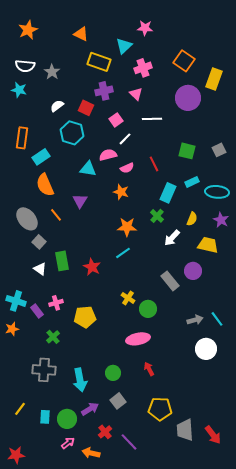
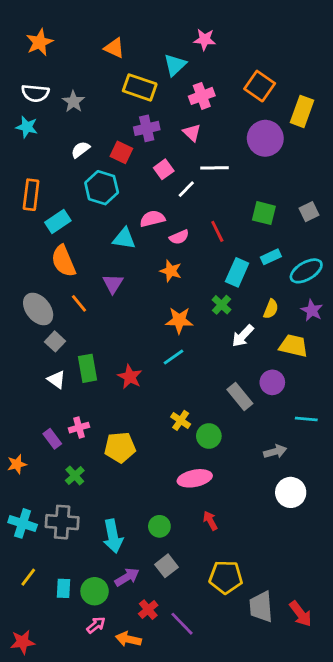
white line: (125, 139) -> (186, 189), moved
cyan ellipse: (217, 192) -> (306, 271), turned -35
cyan cross: (16, 301) -> (23, 523), moved
cyan line: (217, 319) -> (306, 419), moved, turned -49

